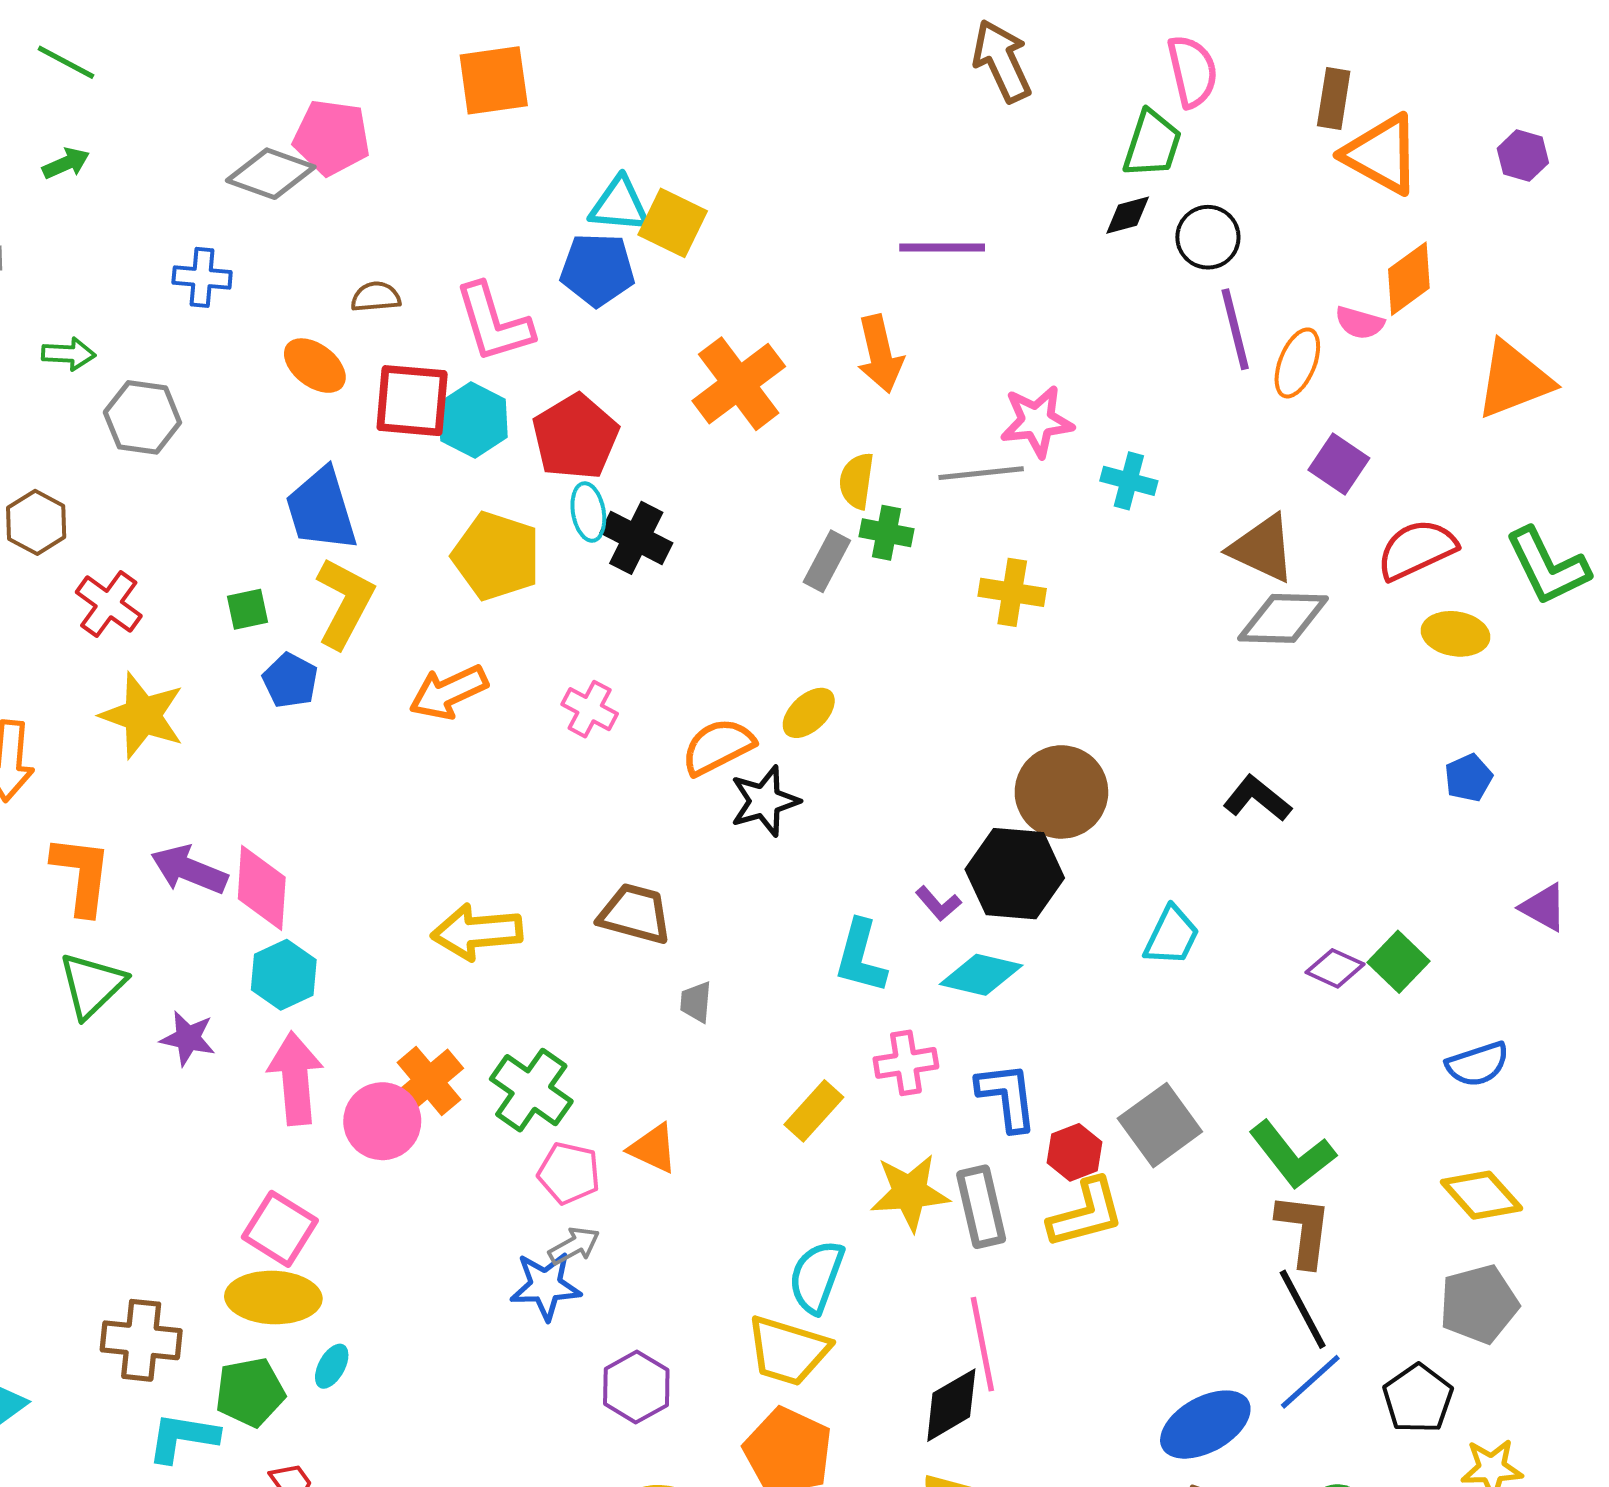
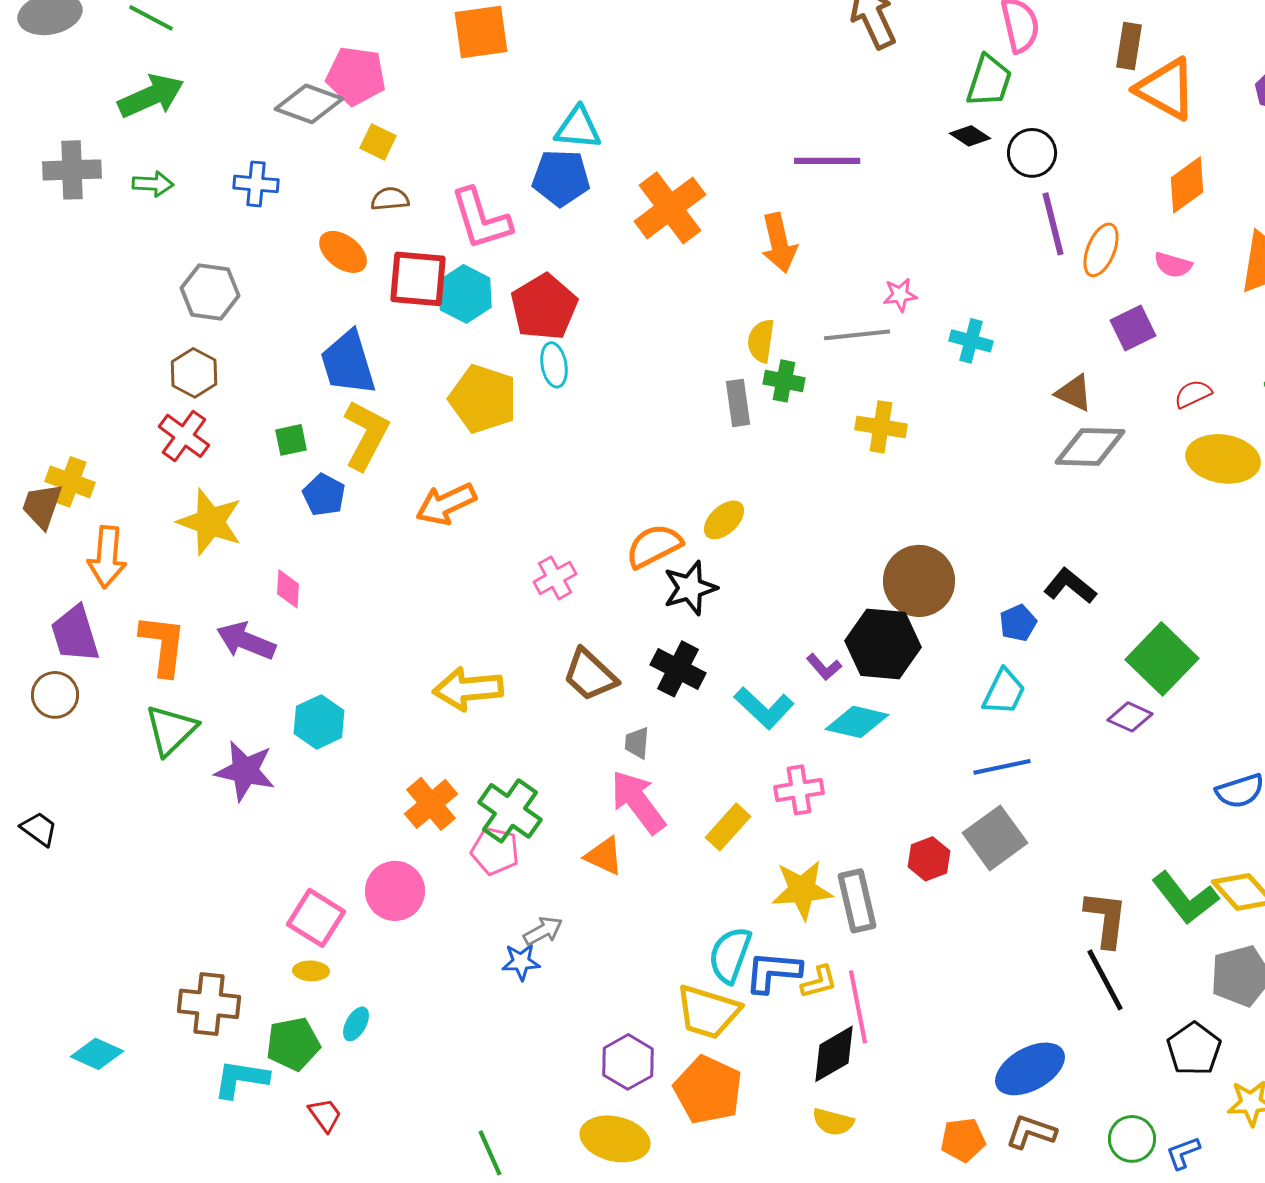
green arrow: (66, 163) -> (151, 96), size x1.8
black diamond: (1128, 215) -> (970, 136), turned 48
yellow square: (673, 223) -> (378, 142), moved, size x0.7
pink semicircle: (1360, 323) -> (1173, 265), moved
green arrow: (69, 354) -> (153, 184), moved
orange cross: (739, 384) -> (670, 208), moved
pink star: (1037, 421) -> (900, 295), size x0.6
purple square: (1339, 464) -> (1133, 328), turned 30
brown hexagon: (36, 522) -> (194, 373), moved
black cross: (636, 538) -> (678, 669), moved
brown triangle: (1262, 548) -> (1074, 393), size x0.7
red semicircle: (1417, 550) -> (1193, 394), size x0.6
gray rectangle: (827, 561) -> (738, 403), turned -36
yellow ellipse: (1456, 634) -> (1223, 459), size x1.4
pink cross: (590, 709) -> (555, 578), moved, turned 33
blue pentagon: (1468, 778) -> (1018, 623), moved
pink diamond: (262, 888) -> (288, 589), moved, size x0.6
brown trapezoid: (635, 914) -> (590, 675), turned -152
cyan L-shape: (861, 957) -> (764, 708), turned -62
green square: (1398, 962) -> (1162, 659), moved, size x1.5
purple star: (188, 1038) -> (245, 771), size x1.4
pink arrow: (295, 1078) -> (638, 802), moved, turned -32
blue L-shape: (1007, 1097) -> (773, 972), moved, turned -78
pink circle: (382, 1121) -> (395, 891), moved
green L-shape: (1292, 1155) -> (1185, 898), moved
pink pentagon: (569, 1173) -> (495, 851), moved
yellow L-shape: (1086, 1213) -> (819, 982), moved, size x0.6
blue star: (546, 1286) -> (521, 962), size x0.7
yellow ellipse: (273, 1297) -> (311, 971), size x0.5
blue line: (1310, 1382) -> (1002, 767), moved, turned 30
purple hexagon: (636, 1387) -> (628, 1062), moved

